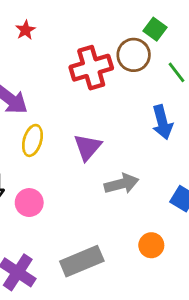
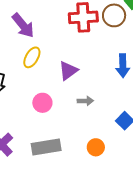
gray arrow: (122, 184) -> (85, 101), size x0.7
pink circle: (29, 203) -> (42, 103), moved

